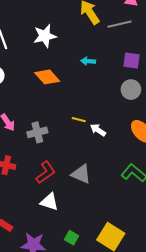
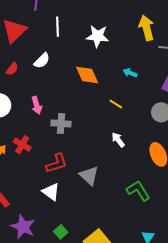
yellow line: (79, 120) -> (116, 104), moved

